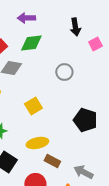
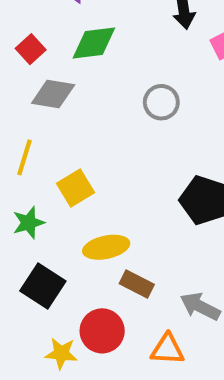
yellow square: (33, 106) -> (76, 188), moved

